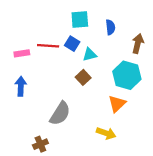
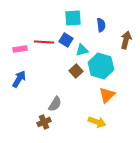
cyan hexagon: (127, 75) -> (101, 66), moved
blue arrow: (21, 86) -> (19, 79), turned 30
gray semicircle: (60, 114) -> (55, 104), size x0.7
brown cross: (40, 144) -> (44, 122), moved

